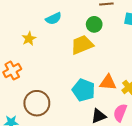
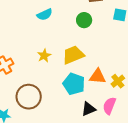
yellow star: (29, 39) -> (44, 56), moved
yellow trapezoid: (82, 45) -> (73, 55), moved

